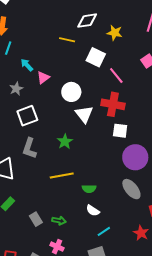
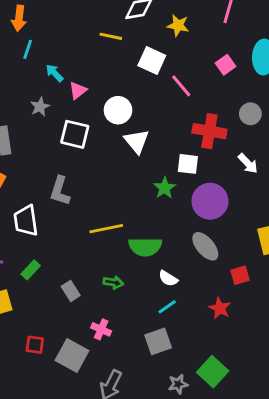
red cross: (113, 104) -> (209, 131), moved
white square: (27, 116) -> (75, 134), moved, turned 35
green star: (65, 142) -> (165, 188), moved
green semicircle: (89, 189) -> (145, 247), size x1.6
white semicircle: (93, 211) -> (168, 278), moved
green arrow: (59, 221) -> (113, 282), moved

